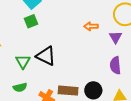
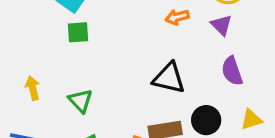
green square: (31, 21) -> (78, 32), turned 32
black triangle: (46, 56) -> (169, 78), moved

